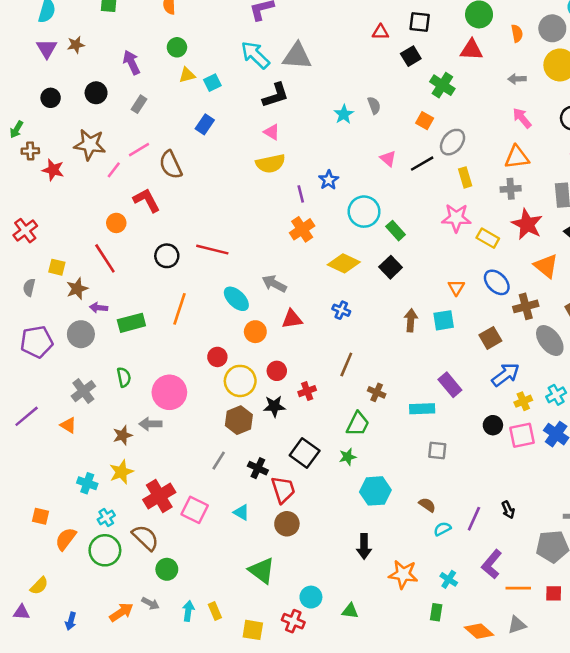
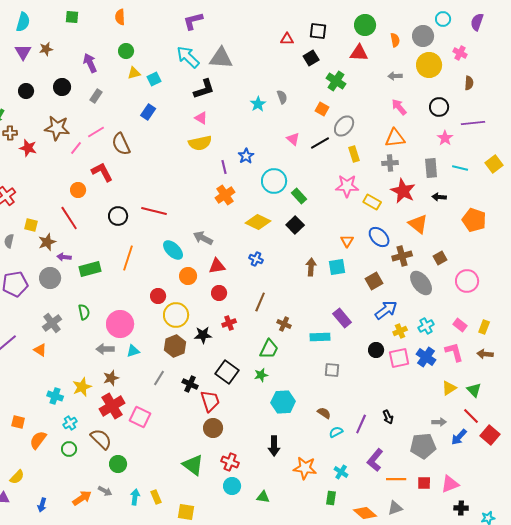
red circle: (277, 371) -> (219, 293), moved
brown star: (123, 435) -> (111, 378), moved
cyan triangle: (241, 512) -> (133, 351), moved, turned -48
green circle: (105, 550) -> (69, 449), size x0.6
red cross: (293, 621) -> (230, 462), moved

